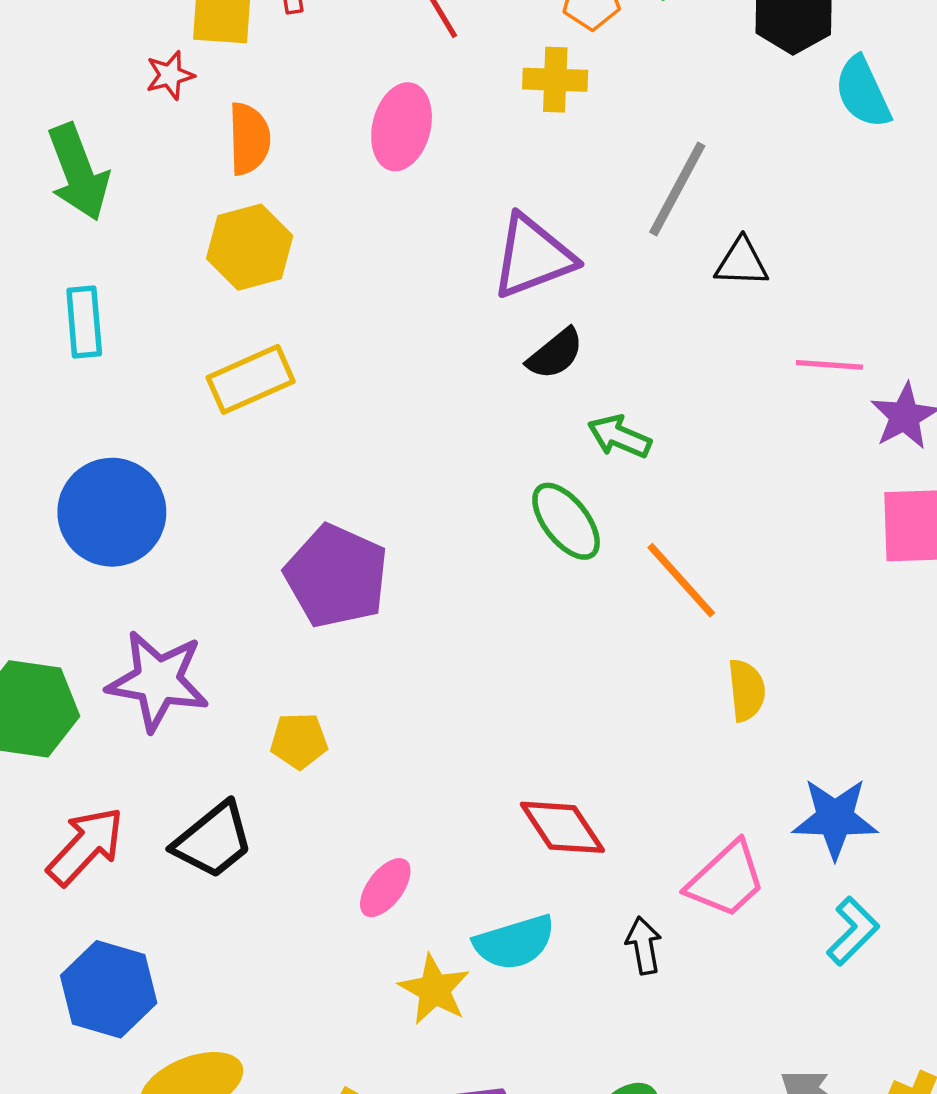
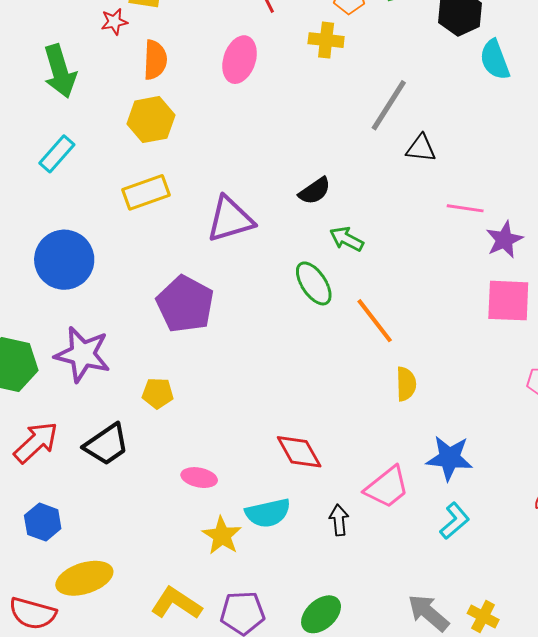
purple triangle: (533, 257) -> (230, 219), moved
cyan rectangle: (84, 322) -> (57, 154), turned 42
pink ellipse: (385, 888) -> (199, 478), turned 60
blue hexagon: (109, 989) -> (43, 522), size x0.7

